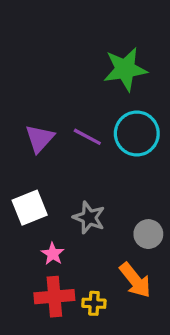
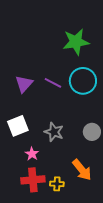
gray circle: (148, 234) -> (92, 132), moved

